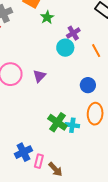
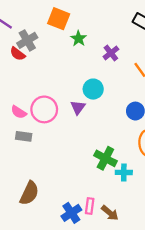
cyan circle: (65, 48) -> (93, 89), moved
cyan cross: (72, 125) -> (124, 172), moved
blue cross: (23, 152) -> (71, 213), moved

